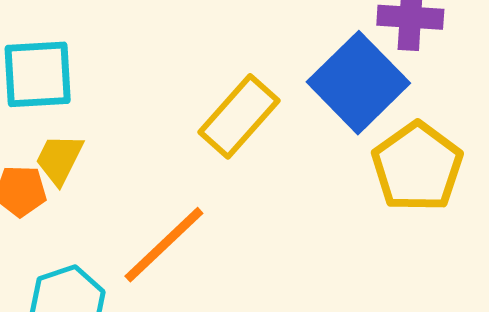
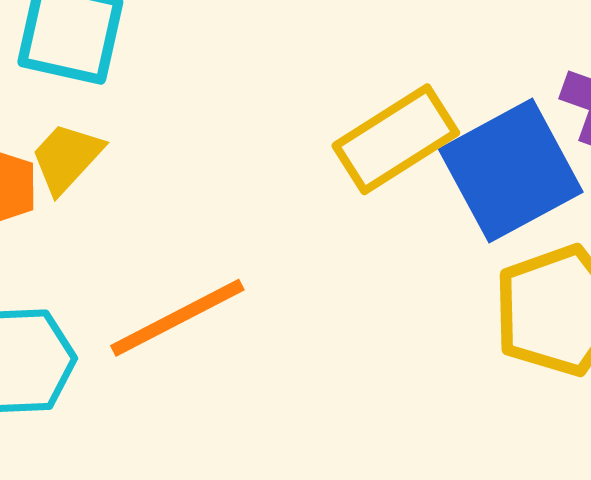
yellow rectangle: (239, 116) -> (396, 139), moved

